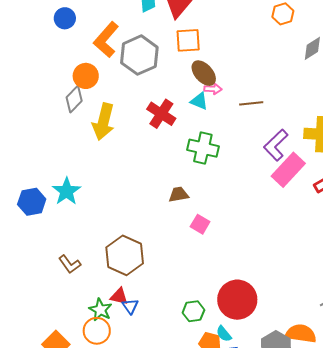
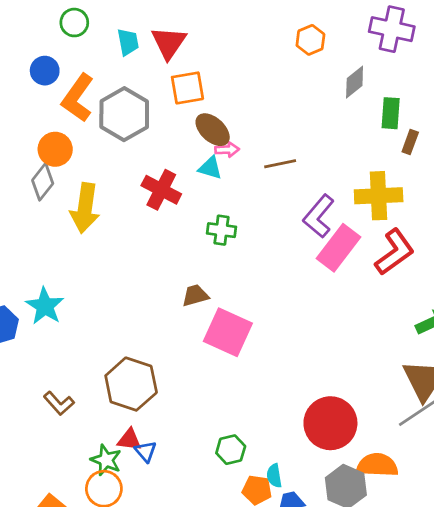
blue circle: (65, 18) -> (45, 71), moved
green cross: (203, 148) -> (221, 230), size x0.7
pink square: (200, 224) -> (228, 332), size x1.8
red circle: (237, 300) -> (330, 423), moved
cyan semicircle: (224, 334) -> (274, 476), turned 36

